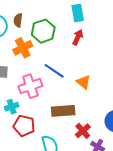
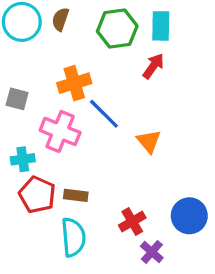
green hexagon: (43, 31) -> (117, 29), moved
orange cross: (23, 48) -> (74, 83), moved
pink cross: (30, 86) -> (60, 131), turned 30
brown rectangle: (63, 111) -> (76, 195), moved, size x0.6

